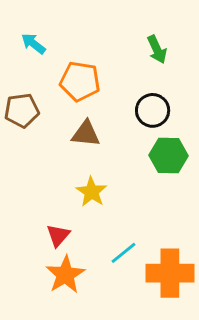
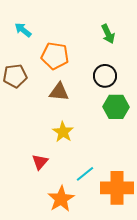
orange star: (65, 275) -> (61, 199), moved

